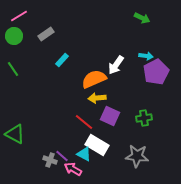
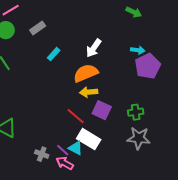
white arrow: (116, 65) -> (94, 48), moved
purple line: (62, 156) -> (63, 150), moved
gray star: (137, 156) -> (139, 138), moved

